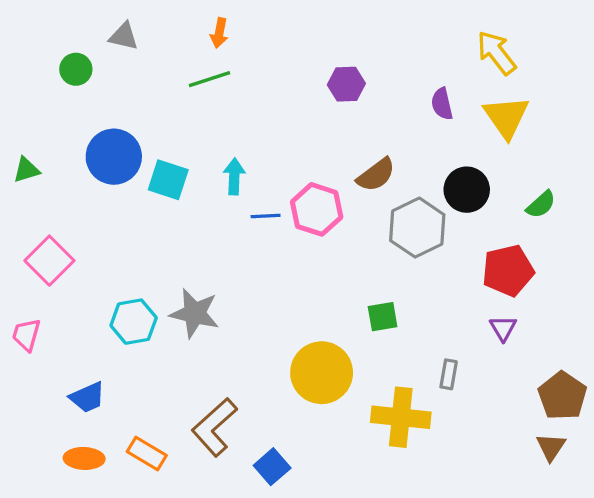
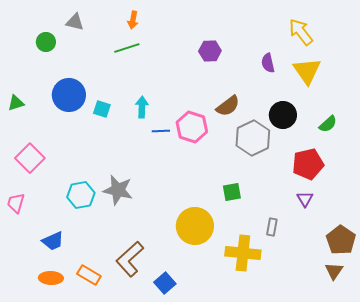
cyan square: (168, 180) -> (102, 109), size x0.7

